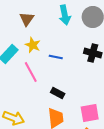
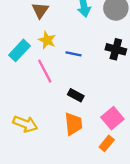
pink square: (90, 113) -> (112, 118), turned -30

